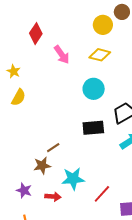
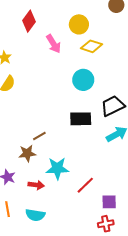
yellow circle: (103, 25) -> (79, 24), moved

